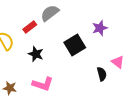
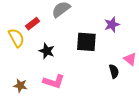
red rectangle: (30, 27) -> (33, 24), moved
black square: (75, 45) -> (86, 42), turned 35

